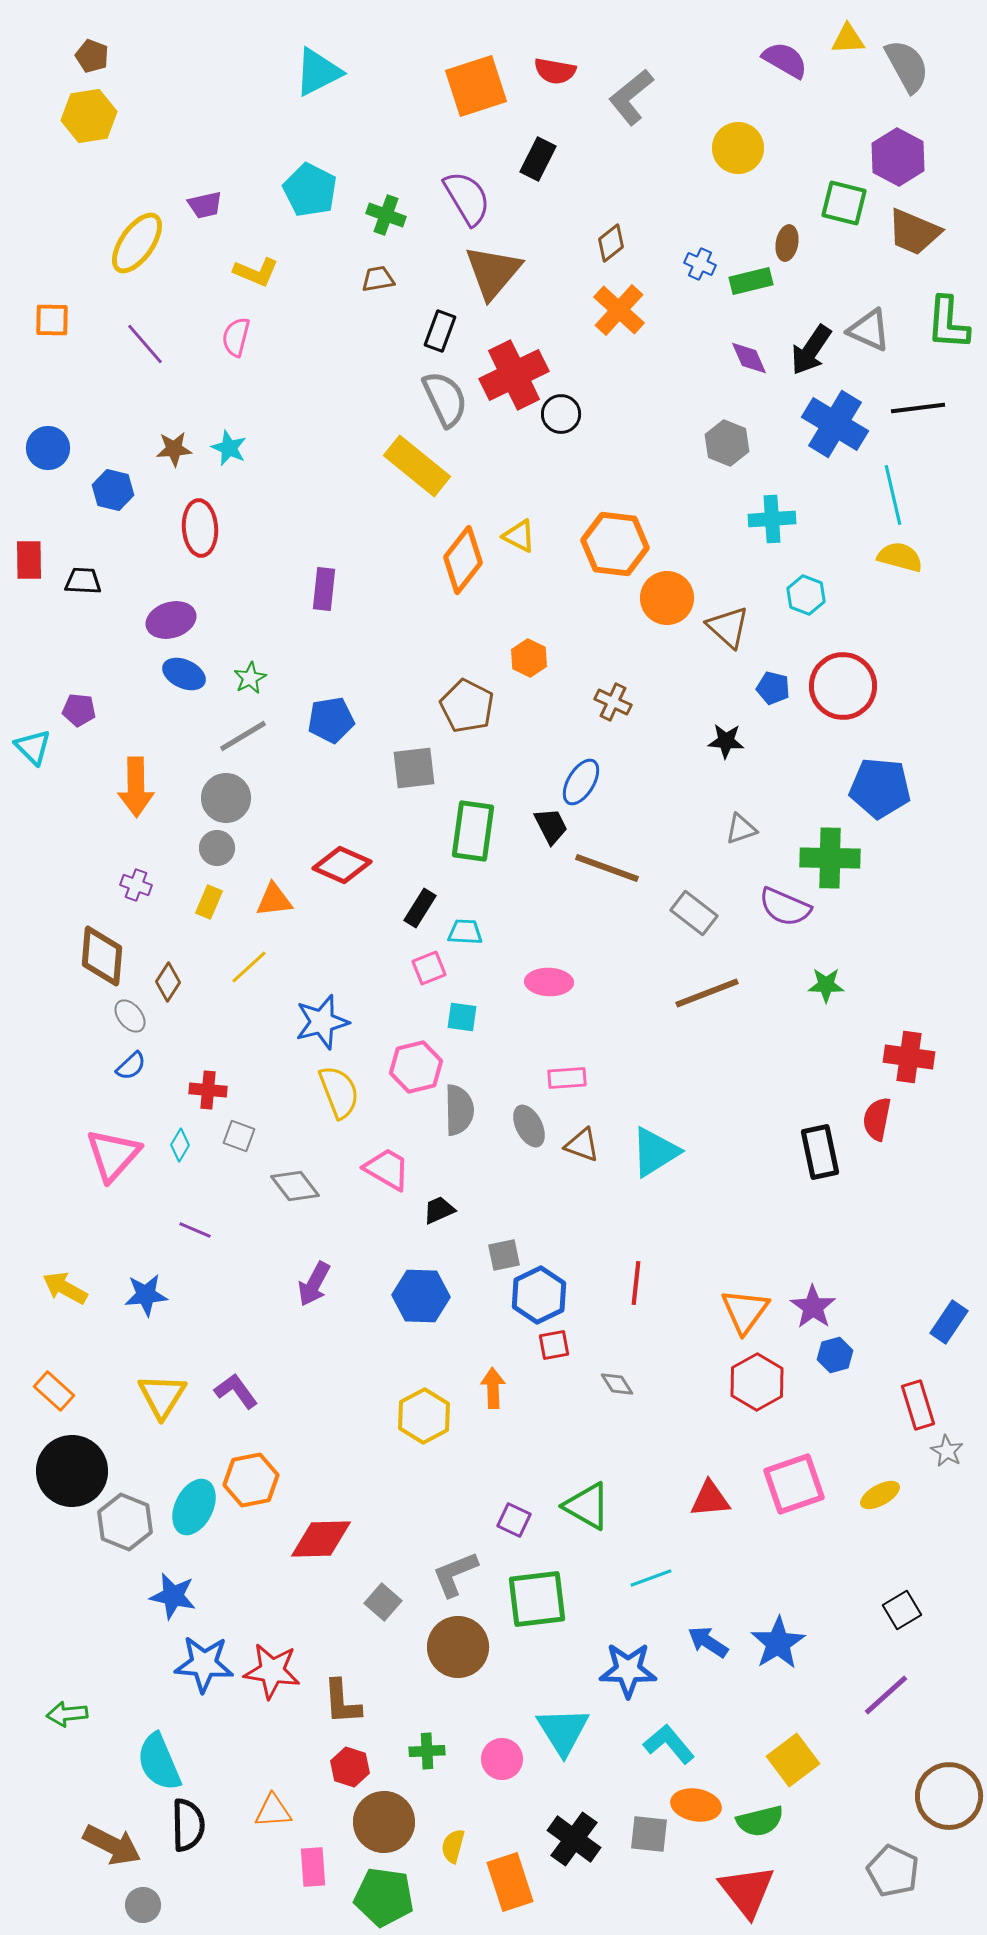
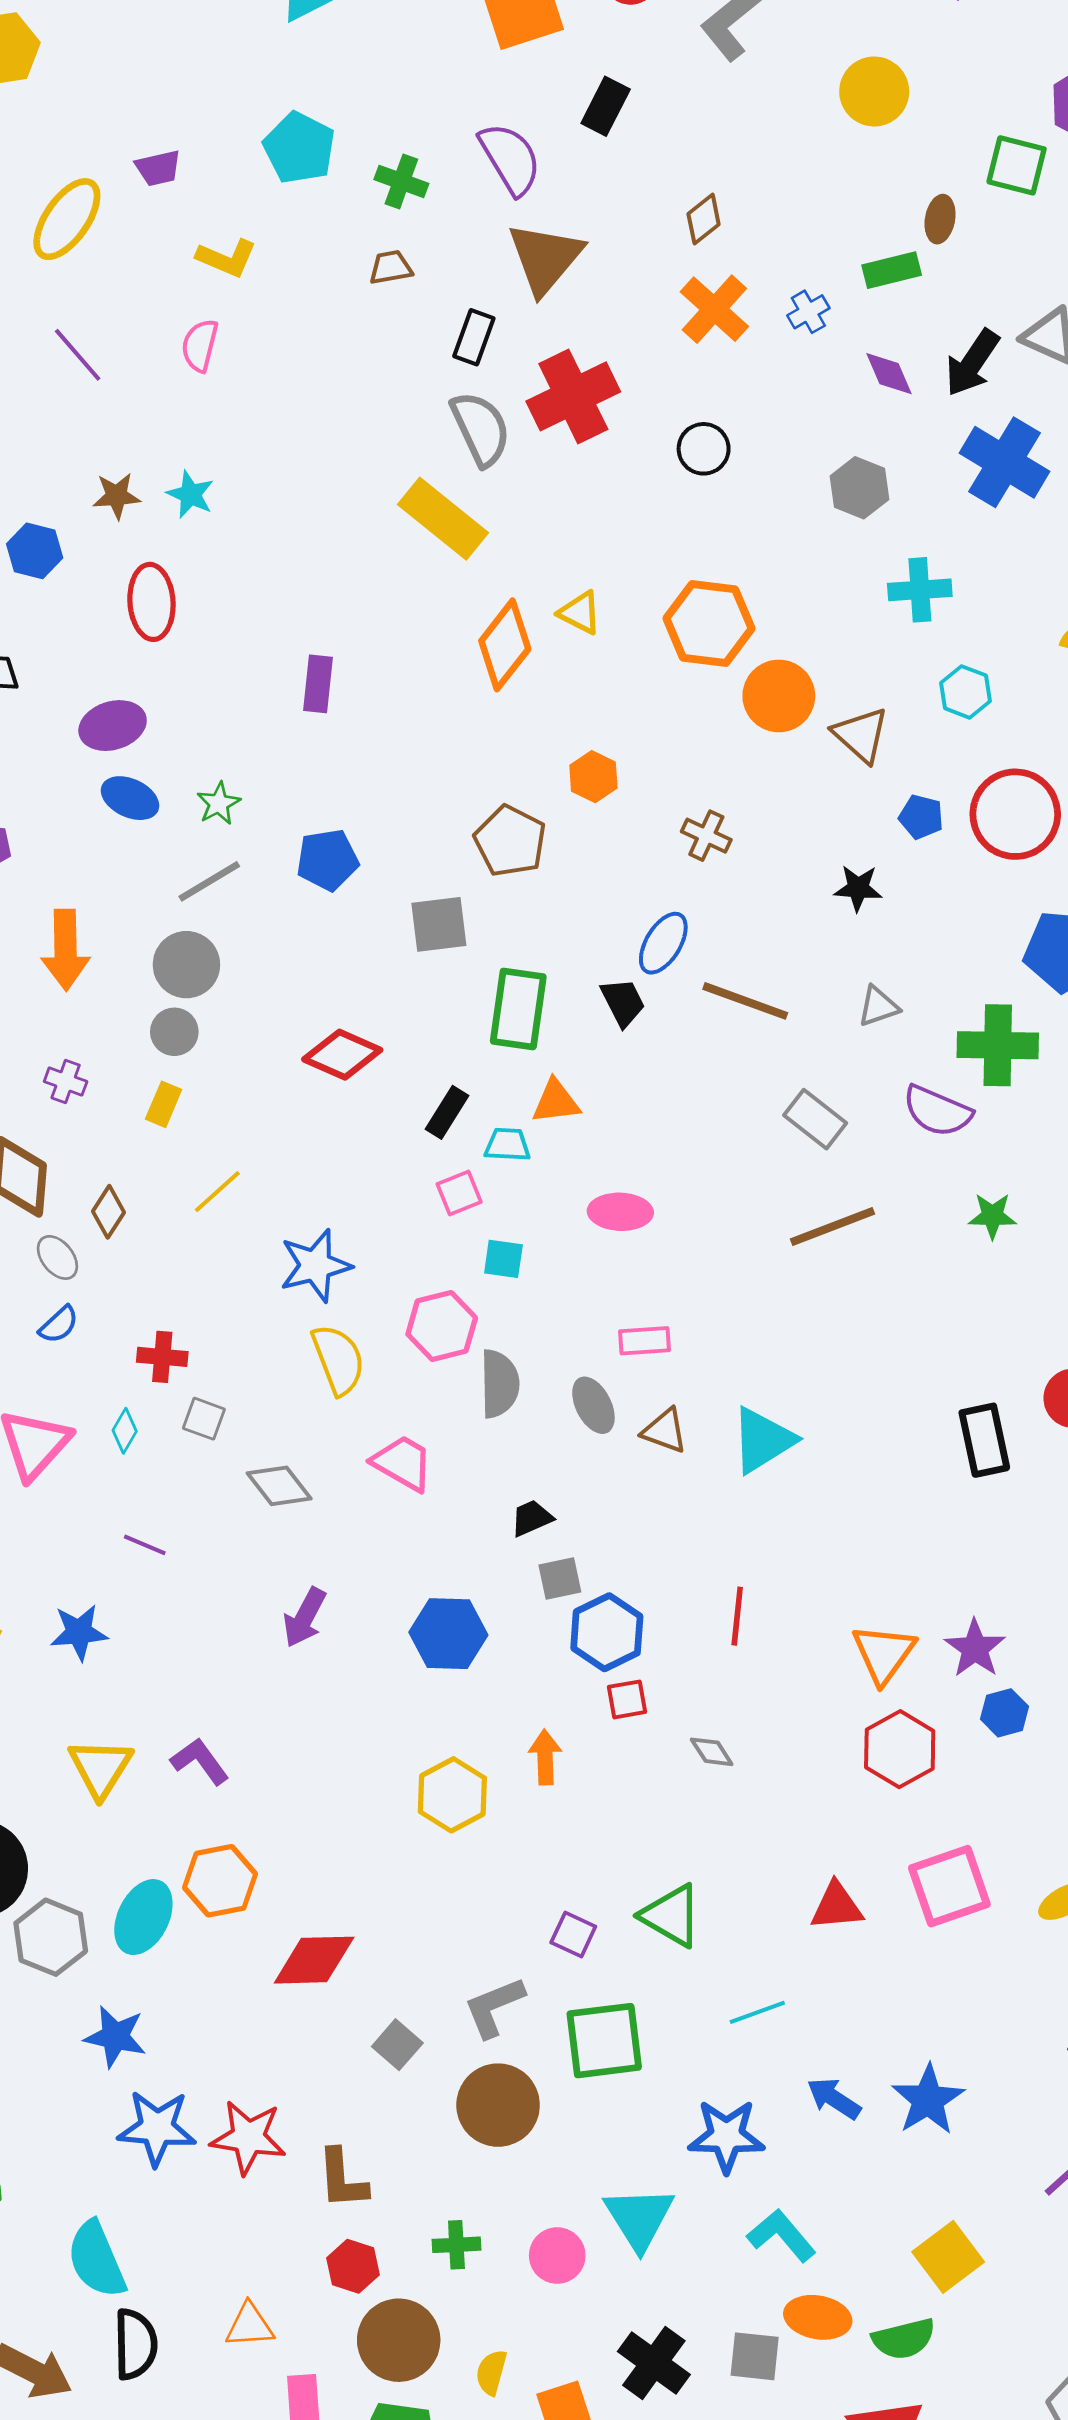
blue cross: (700, 264) -> (808, 312), moved, turned 36
black circle: (561, 414) -> (704, 449), moved
brown line: (607, 868) -> (745, 1001), moved
orange triangle: (274, 900) -> (556, 1102), moved
black trapezoid: (439, 1210) -> (532, 1518), moved

